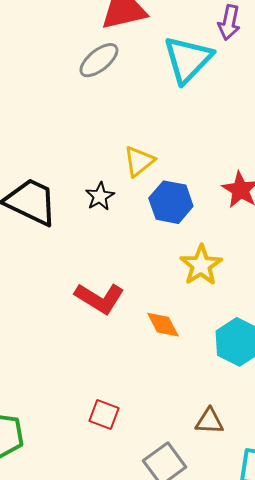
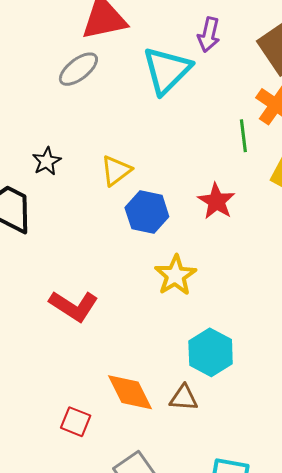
black star: (100, 196) -> (47, 161), moved
orange diamond: (163, 325) -> (130, 392), moved, size x1.4
brown triangle: (209, 421) -> (184, 398), moved

